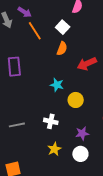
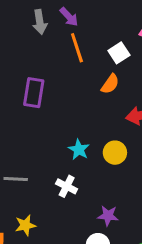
cyan star: (57, 85) -> (79, 149), moved
yellow circle: (76, 100) -> (115, 153), moved
yellow star: (54, 149) -> (25, 225), moved

